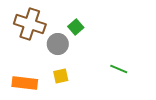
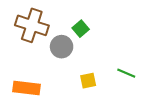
yellow square: (61, 76) -> (88, 81), moved

